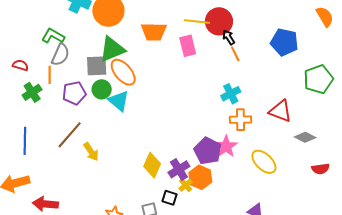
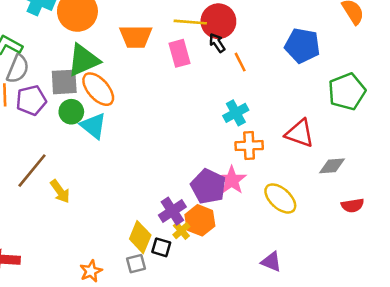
black arrow: (229, 37) -> (217, 43), moved
purple pentagon: (74, 93) -> (31, 100), moved
gray diamond: (305, 137) -> (332, 166), turned -30
yellow diamond: (152, 165) -> (140, 237), moved

